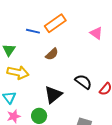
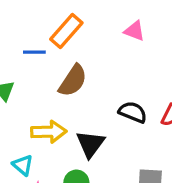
brown semicircle: (52, 54) -> (73, 81), size x1.5
yellow arrow: (18, 72) -> (49, 132), moved

